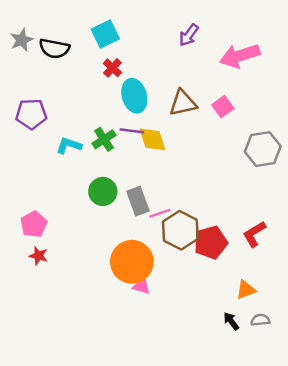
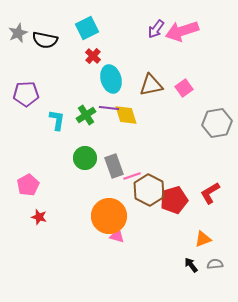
pink arrow: (240, 56) -> (182, 31), moved
cyan L-shape: (69, 145) -> (57, 120), turned 80
red star: (39, 256) -> (39, 217), moved

